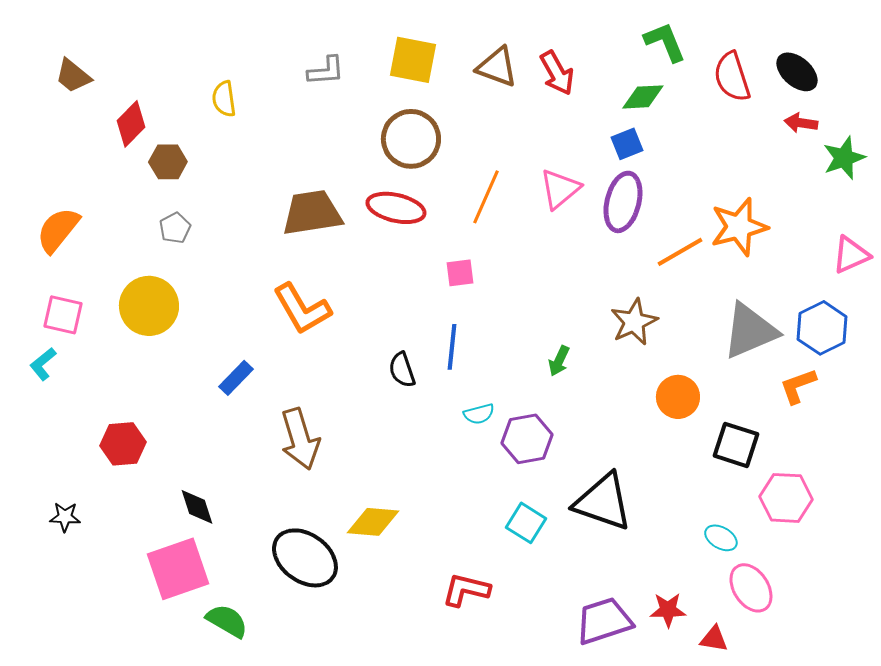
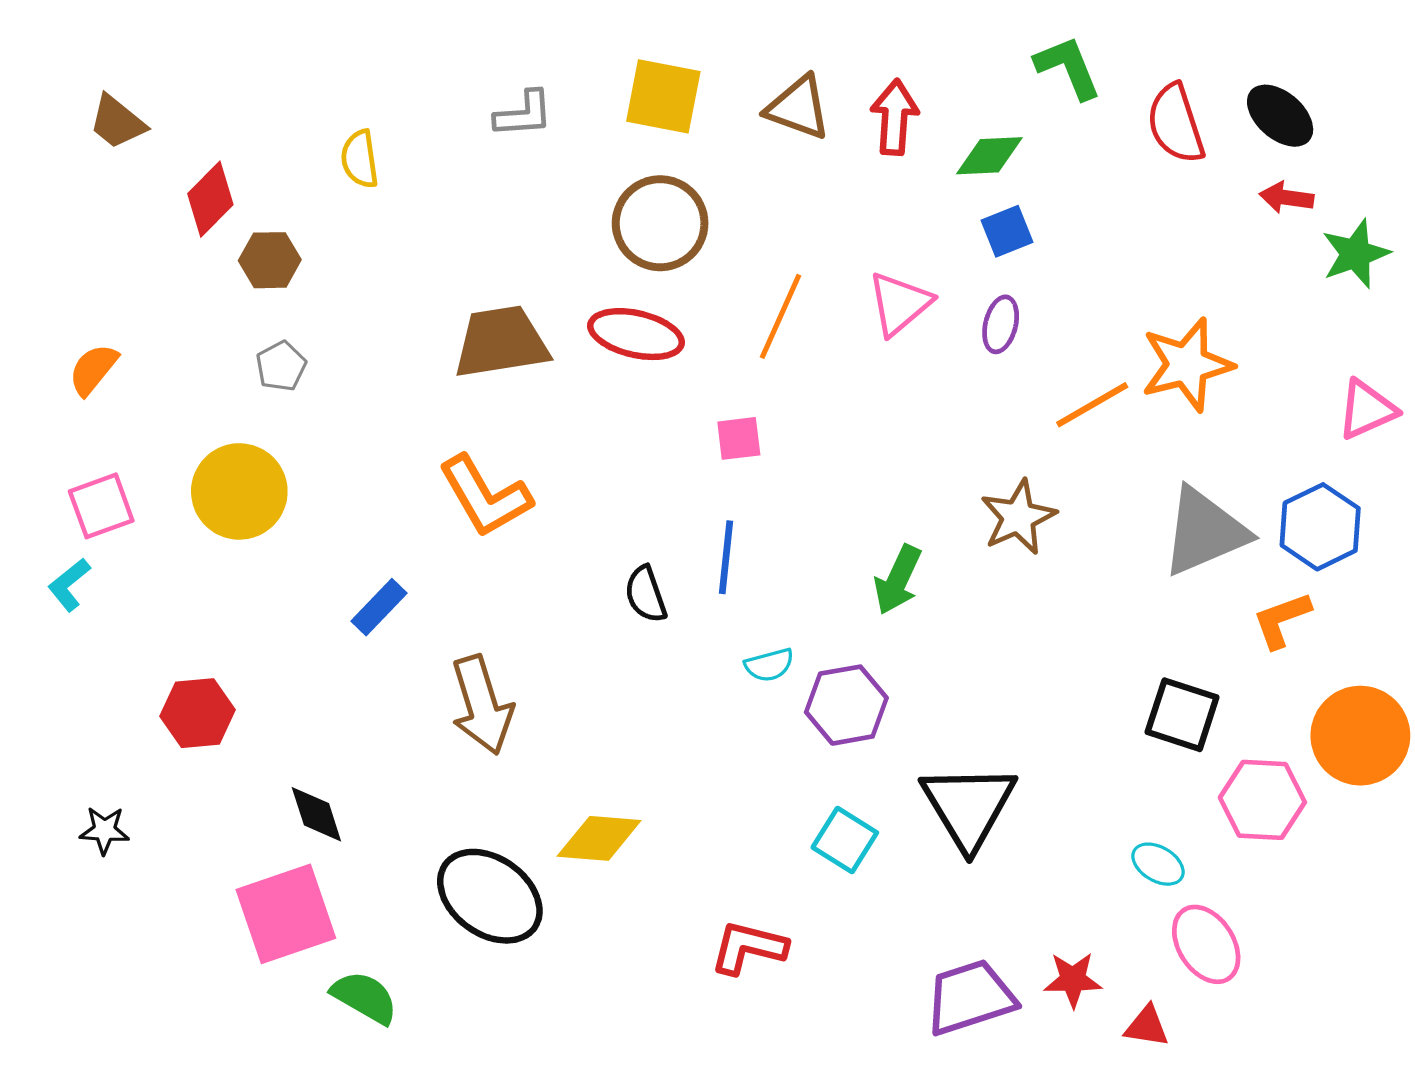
red arrow: (557, 73) -> (895, 117), turned -147
green diamond: (643, 97) -> (989, 156), moved
purple ellipse: (623, 202) -> (1001, 324), size x0.6
orange semicircle: (58, 230) -> (93, 369), size x0.7
pink square: (63, 315) -> (101, 506), turned -33
green arrow: (559, 361) -> (898, 580), size x1.4
orange circle: (678, 397) -> (1360, 736), moved, size x1.4
black triangle: (603, 502) -> (968, 806), turned 40

